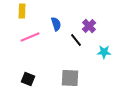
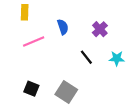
black line: (76, 40) -> (86, 57), moved
gray square: (70, 78) -> (66, 92), moved, turned 30

